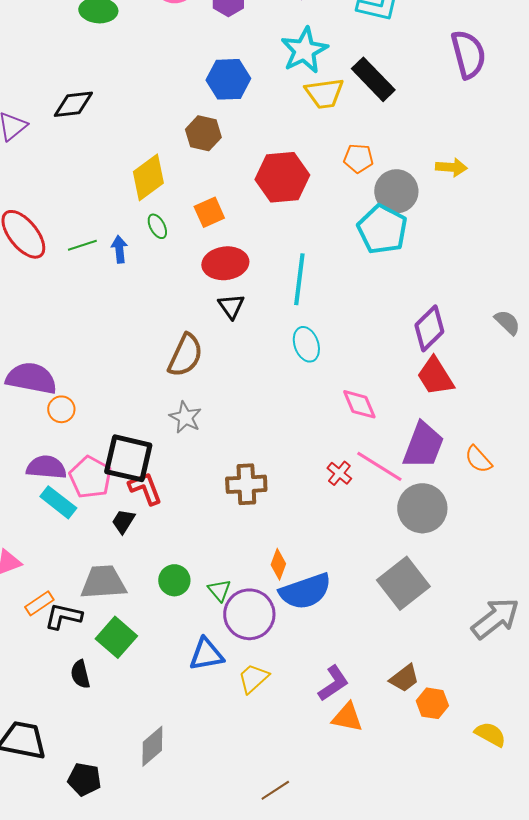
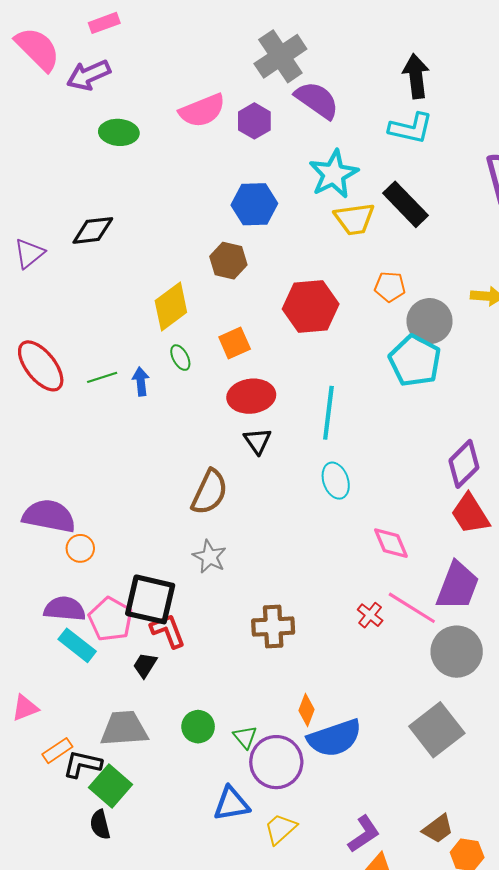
green square: (116, 637) -> (111, 786), moved

